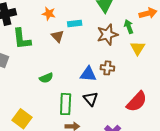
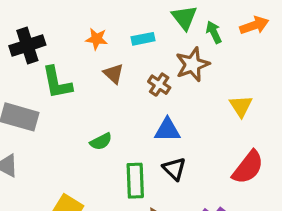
cyan rectangle: (75, 24) -> (143, 39), moved
green arrow: (129, 27) -> (214, 32), moved
yellow triangle: (138, 48) -> (241, 106), moved
brown cross: (107, 68) -> (159, 85), moved, turned 32

